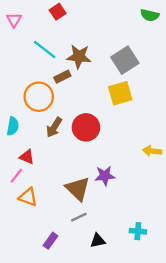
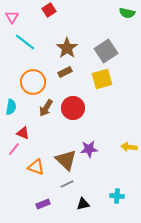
cyan line: (45, 49) -> (25, 42), moved
brown star: (79, 57) -> (67, 48), turned 30
brown rectangle: (62, 77) -> (65, 72), moved
yellow arrow: (152, 151) -> (129, 147), moved
orange triangle: (28, 197) -> (36, 167), moved
purple rectangle: (51, 241) -> (43, 204), turned 32

